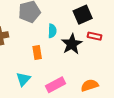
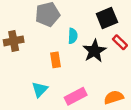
red rectangle: (94, 36) -> (120, 42), turned 32

